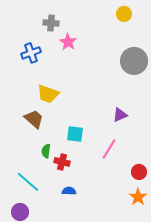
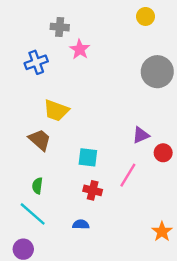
green semicircle: (46, 151) -> (37, 186), moved
red cross: (62, 162) -> (93, 190), moved
red circle: (139, 172) -> (163, 153), moved

